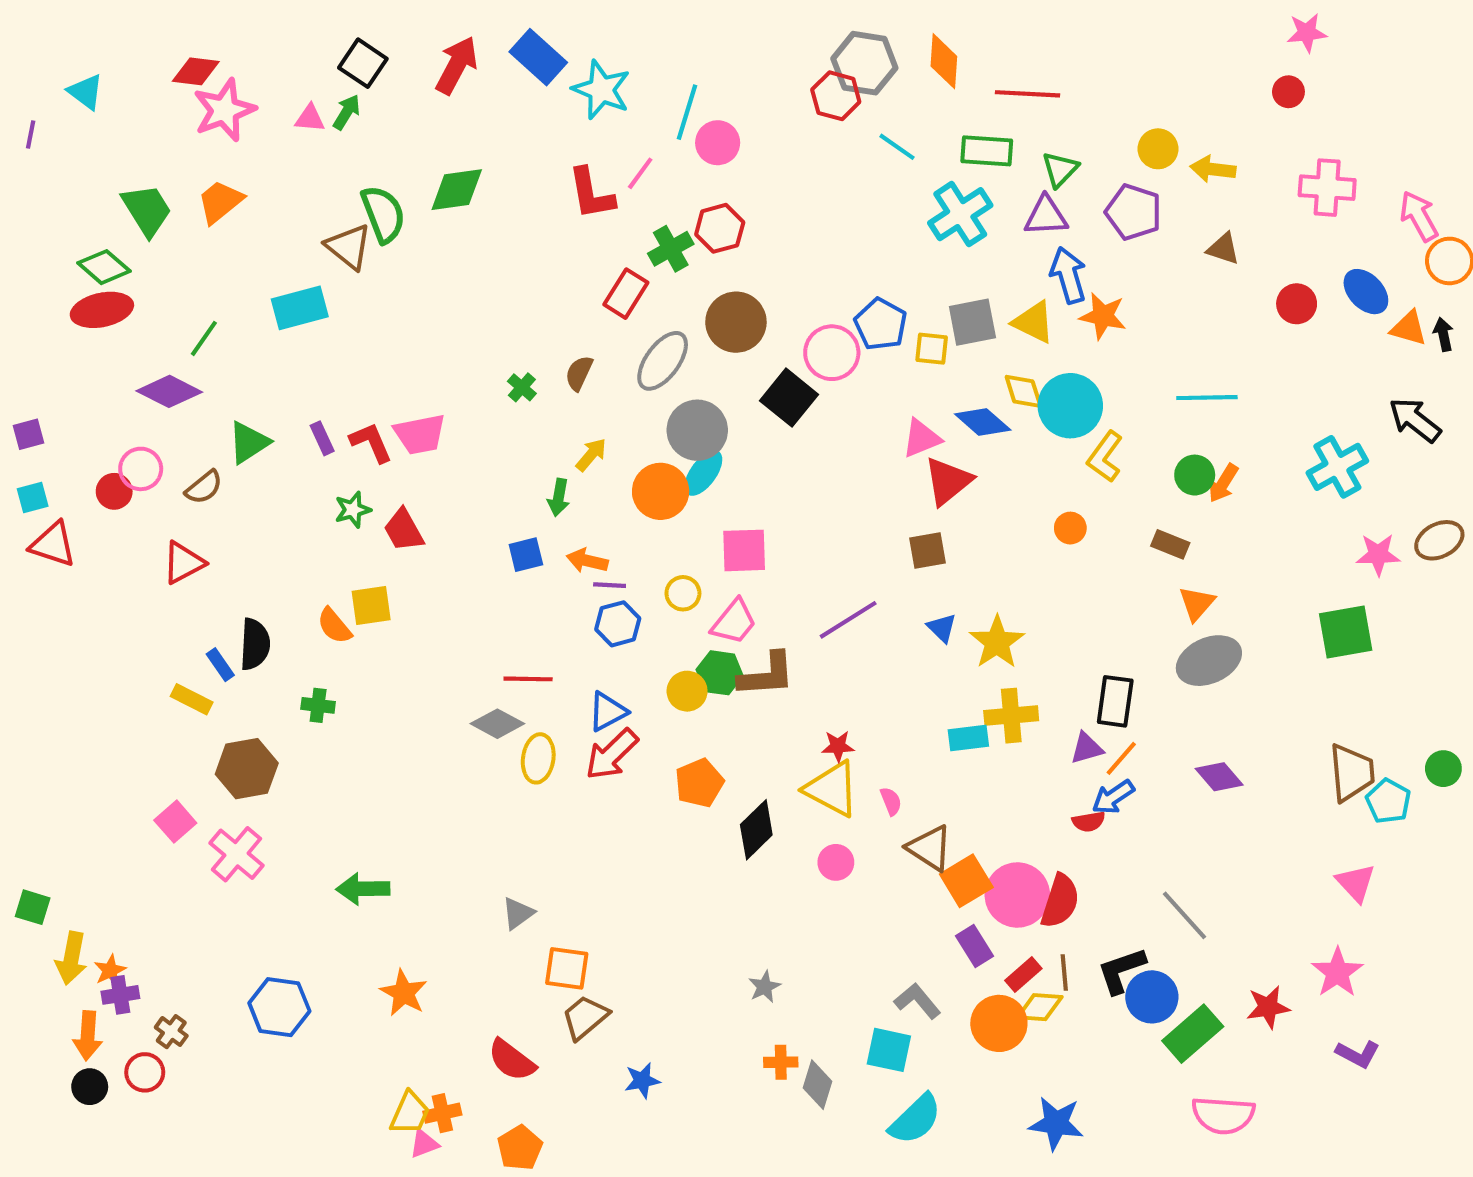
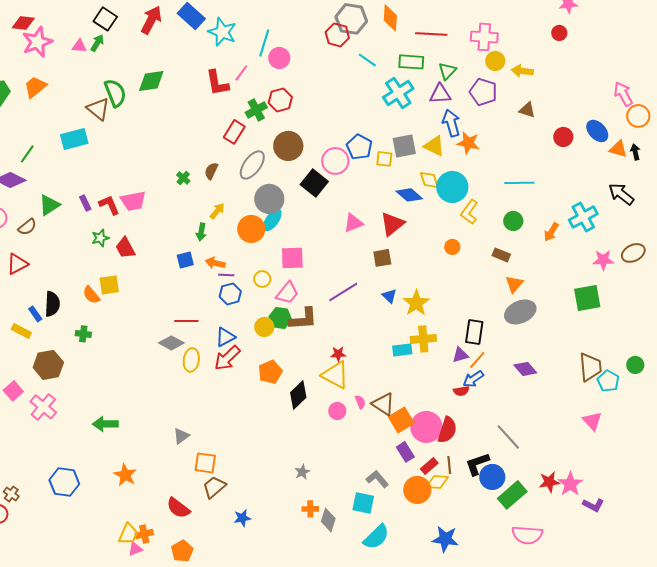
pink cross: (1327, 188) -> (484, 37), moved
pink triangle: (921, 438) -> (353, 223), moved
orange arrow: (1223, 483) -> (551, 232), moved
pink semicircle: (891, 801) -> (360, 402), moved
pink star: (1337, 972) -> (570, 484), moved

